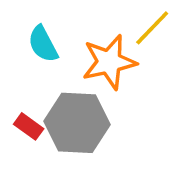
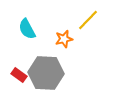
orange star: (109, 62) -> (64, 39), size x0.6

